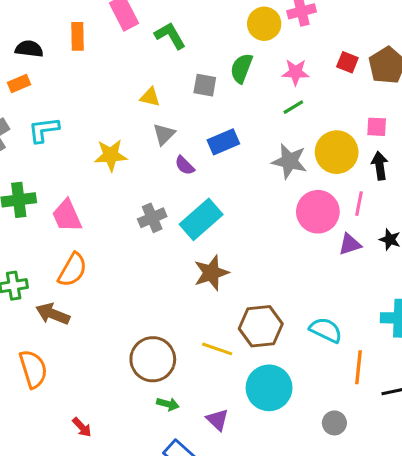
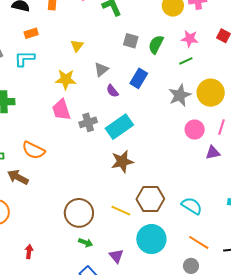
green semicircle: (241, 68) -> (156, 44), moved
orange rectangle: (19, 83) -> (31, 33), moved
yellow triangle: (150, 97) -> (77, 46), moved, turned 48
blue rectangle: (223, 142) -> (139, 78), turned -42
gray star: (289, 161) -> (180, 95), turned 30
pink circle: (318, 212) -> (195, 130), size x0.7
pink trapezoid: (67, 216) -> (61, 110), moved
orange semicircle: (72, 270) -> (33, 150), turned 80
orange line: (359, 367) -> (199, 242), moved, turned -70
red arrow: (82, 427) -> (29, 252), turned -136

